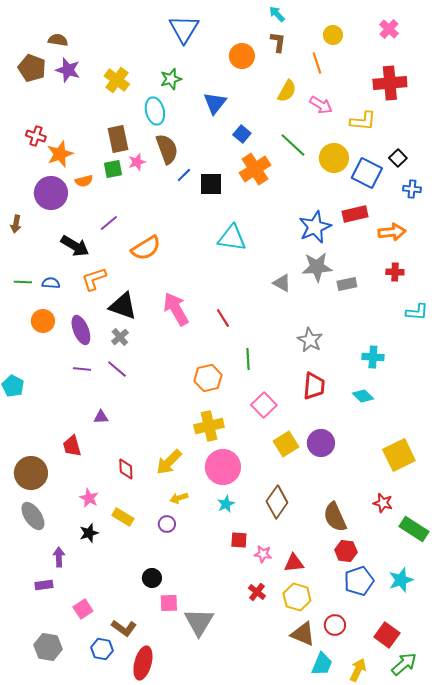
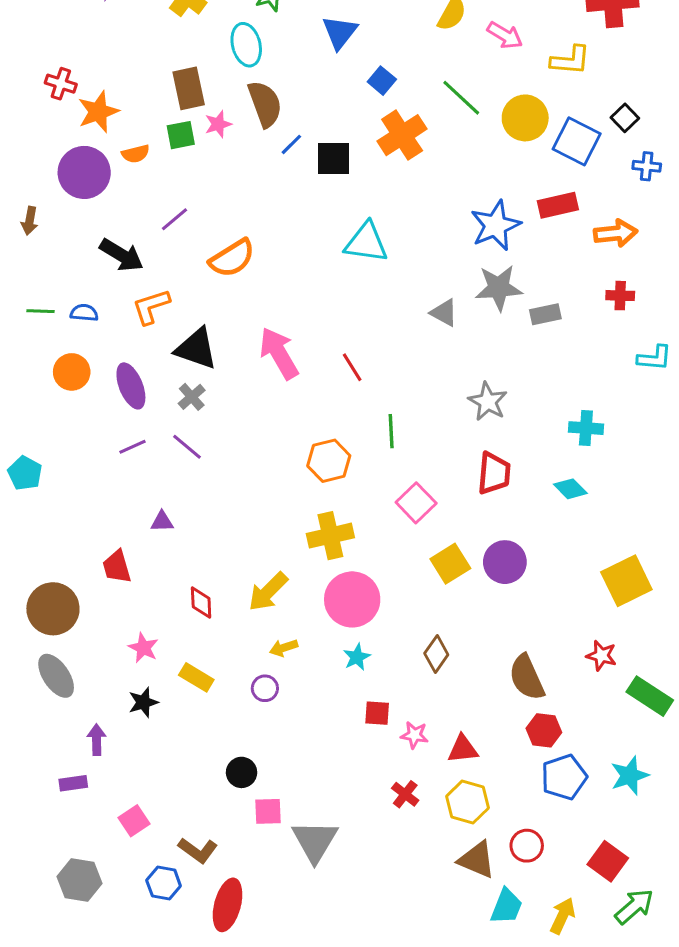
purple line: (82, 369) -> (132, 447), turned -30
brown diamond: (277, 502) -> (436, 654), size x0.7

